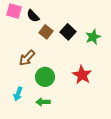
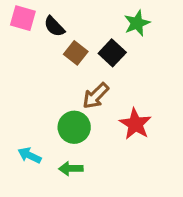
green star: (93, 37) -> (137, 23), moved
brown arrow: (27, 58) -> (96, 96), moved
cyan arrow: (18, 94) -> (30, 155), turned 96

